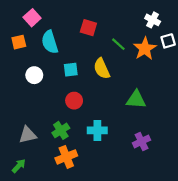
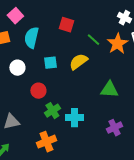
cyan semicircle: (50, 42) -> (31, 38), turned 30
yellow semicircle: (102, 69) -> (78, 62), turned 78
red circle: (74, 101) -> (38, 91), moved
green cross: (61, 130) -> (52, 111), moved

